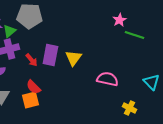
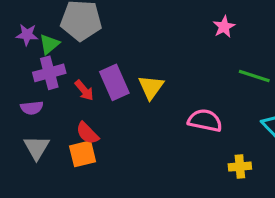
green line: (134, 35) -> (254, 76), moved
purple rectangle: (50, 55) -> (114, 82), turned -35
yellow cross: (129, 108) -> (240, 167), turned -32

